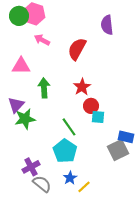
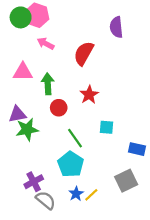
green arrow: (44, 88) -> (48, 84), moved
purple triangle: (16, 105) -> (17, 114), turned 36
red circle: (91, 106) -> (59, 108), moved
gray square: (118, 150) -> (126, 181), moved
yellow line: (84, 187) -> (91, 195), moved

